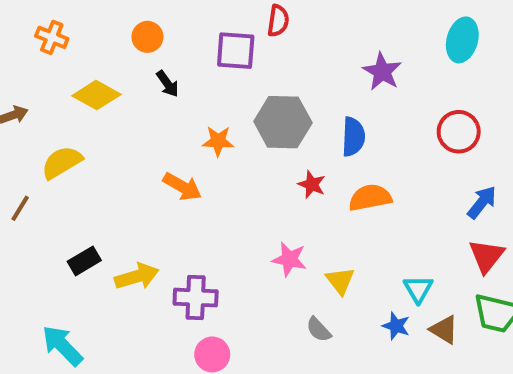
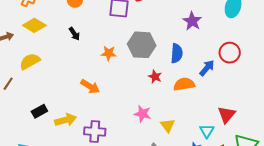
black arrow: (168, 84) -> (74, 34), moved
yellow diamond: (96, 95) -> (34, 25), moved
orange arrow: (182, 187) -> (90, 87), moved
blue arrow: (482, 202) -> (207, 68), moved
red triangle: (486, 256) -> (227, 115), moved

